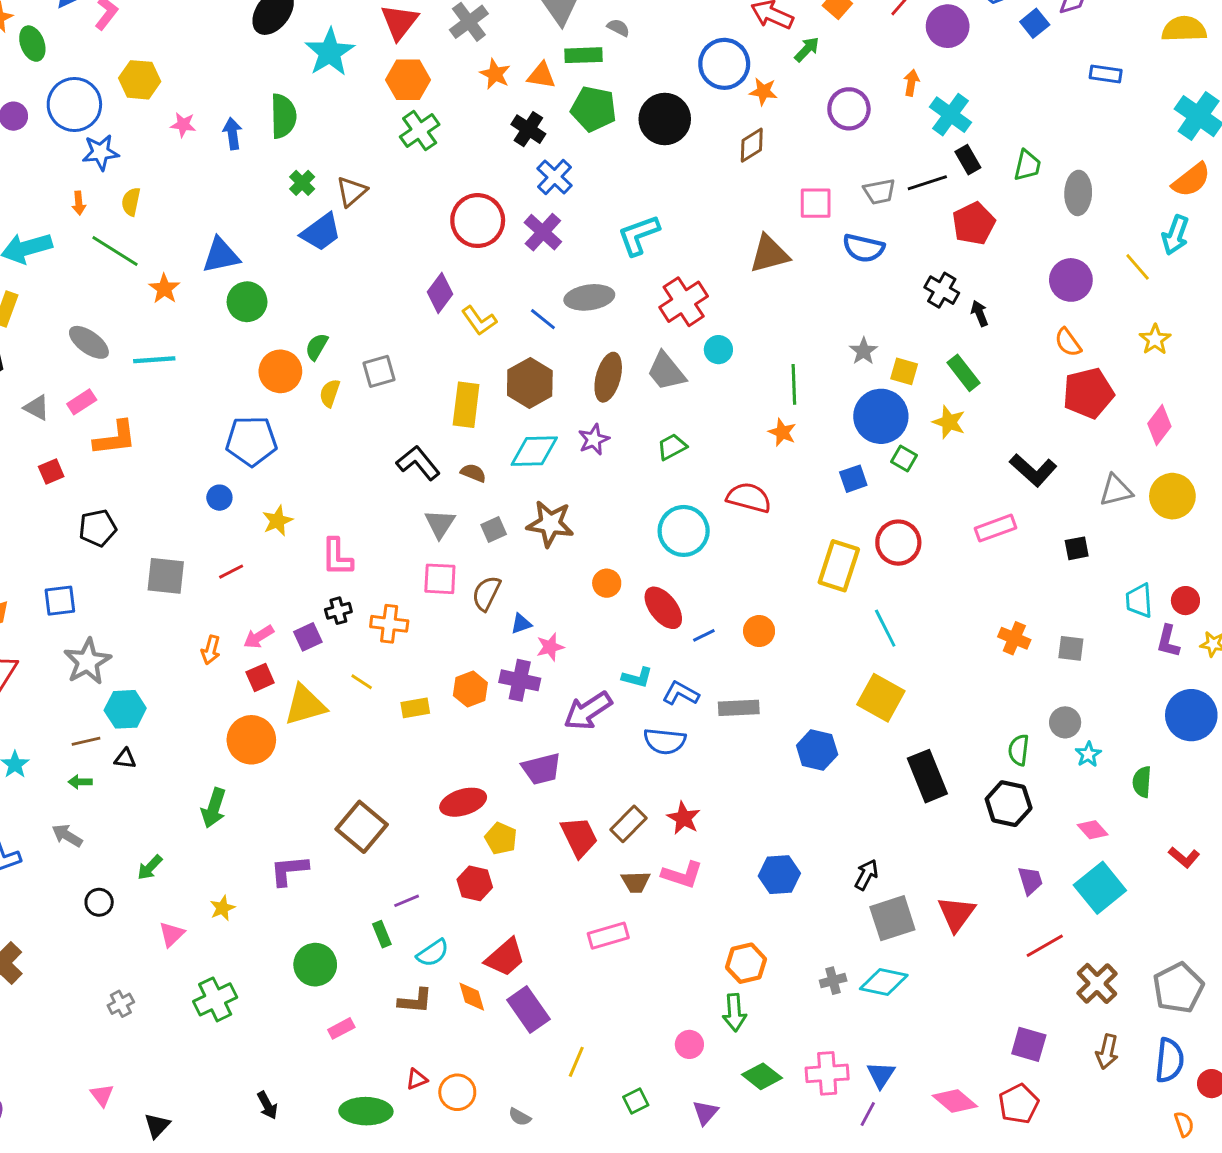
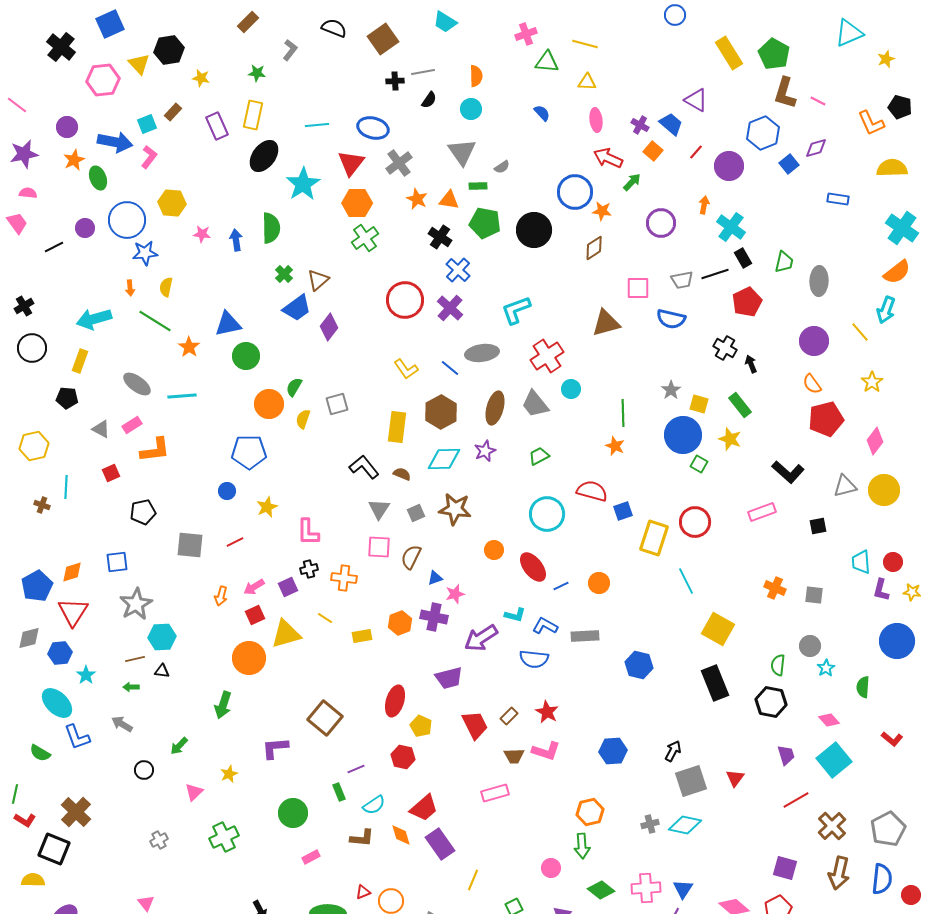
gray semicircle: (618, 28) -> (502, 167), turned 119
green rectangle: (584, 55) -> (478, 186), size x0.7
purple diamond: (440, 293) -> (329, 327), moved
blue square: (853, 479) -> (623, 511), moved
yellow square: (881, 698) -> (718, 629), moved
red ellipse: (463, 802) -> (395, 701), turned -56
brown rectangle: (628, 824) -> (509, 716), size x0.7
red triangle: (956, 914) -> (735, 778), size x0.7
brown arrow: (1107, 1052) -> (839, 873), size x1.4

